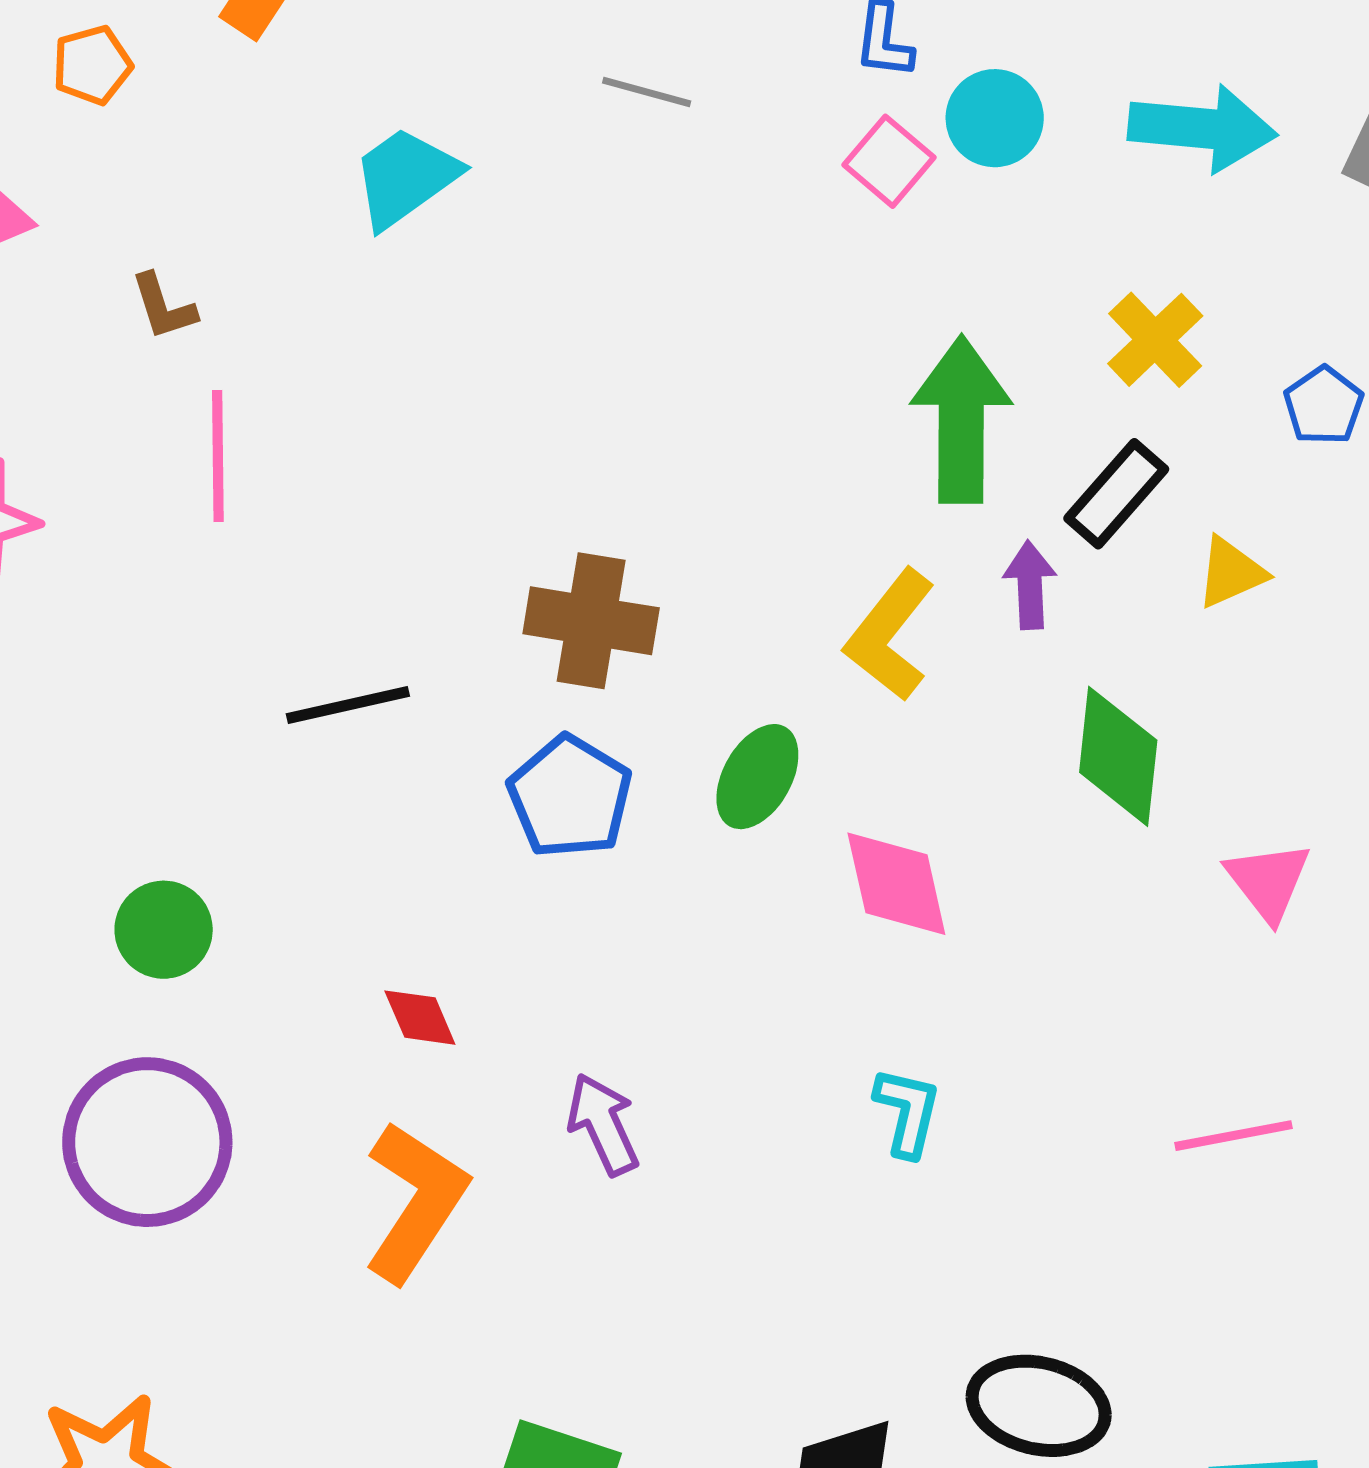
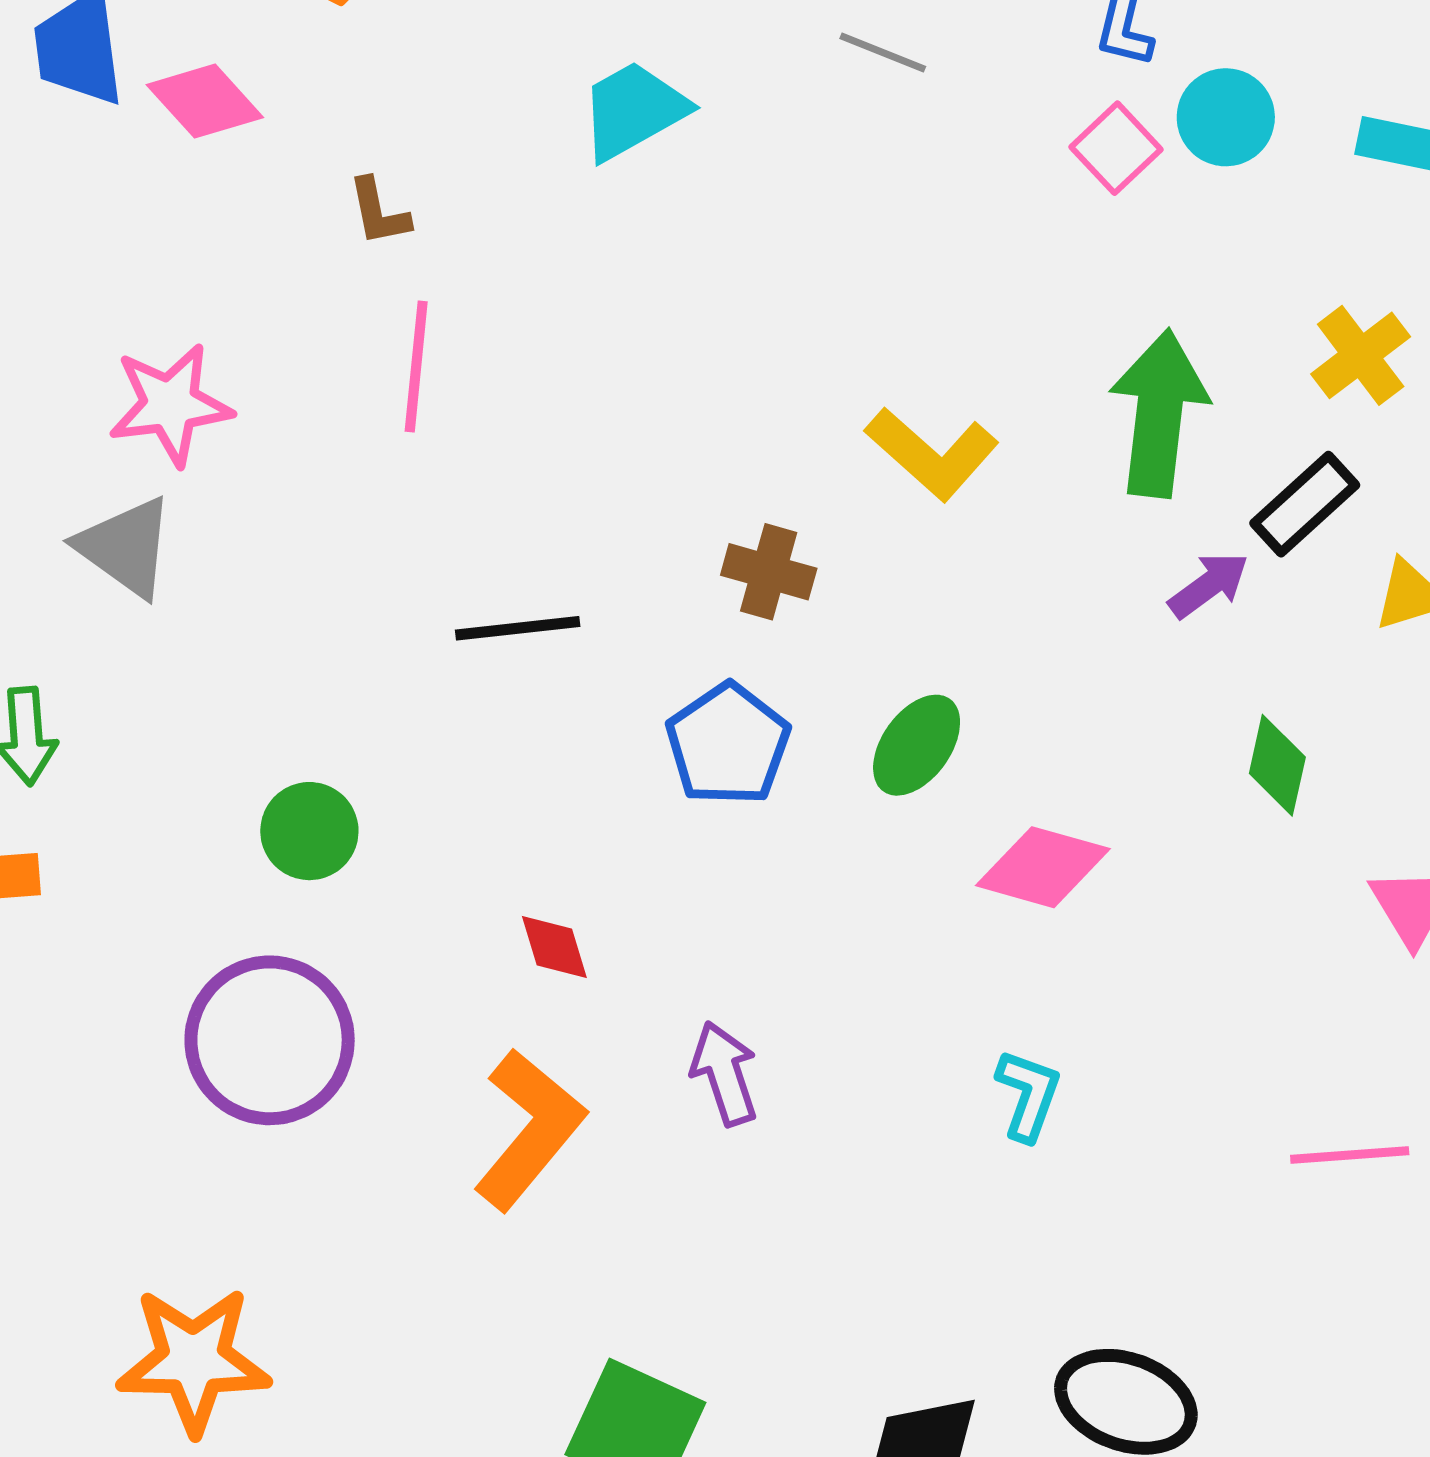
purple arrow: (1030, 585) -> (1209, 585), turned 50
brown cross: (591, 621) -> (769, 572), size x0.7
yellow L-shape: (890, 635) -> (932, 454), moved, turned -93
green diamond: (1118, 756) -> (1277, 765), size x0.7
pink diamond: (896, 884) -> (1043, 867), turned -68

